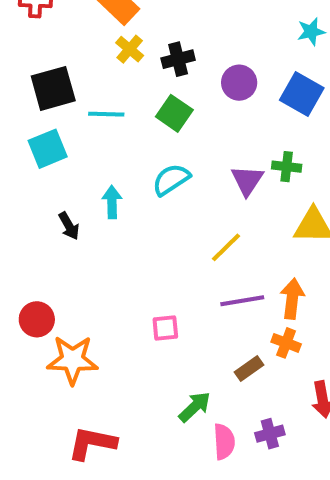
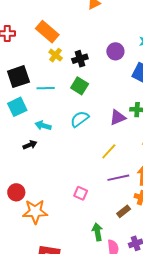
purple circle: (239, 83) -> (115, 51), moved
purple triangle: (247, 180) -> (118, 117), turned 36
cyan arrow: (112, 202) -> (43, 125), moved, turned -70
black arrow: (69, 226) -> (30, 145), turned -80
pink square: (165, 328) -> (81, 193), turned 32
green arrow: (195, 407) -> (97, 232), turned -54

